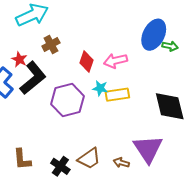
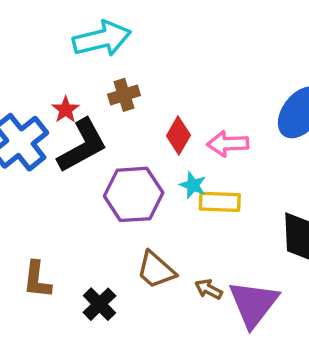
brown trapezoid: (89, 158) -> (156, 270), moved, turned 65
brown arrow: (121, 163) -> (209, 289), moved

